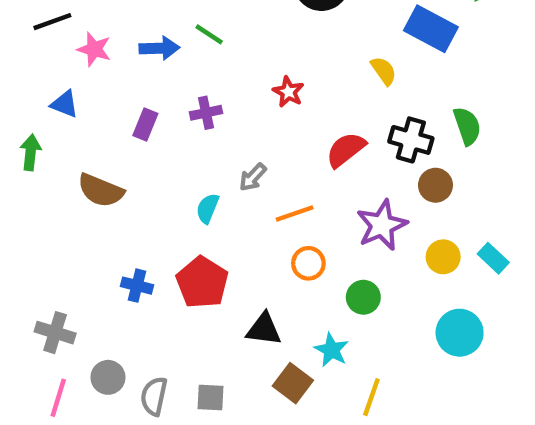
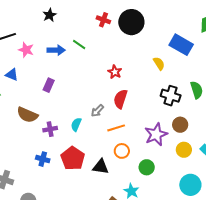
purple cross: (206, 113) -> (50, 129), moved
red semicircle: (346, 150) -> (120, 99), moved, turned -36
brown circle: (435, 185) -> (180, 125), moved
black triangle: (264, 329) -> (101, 167), moved

